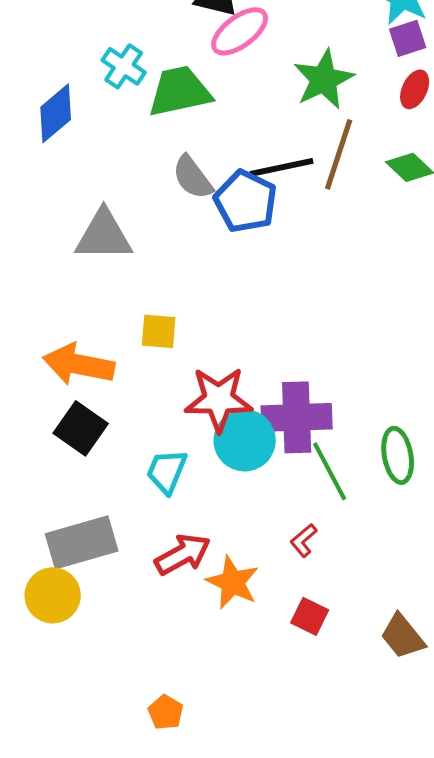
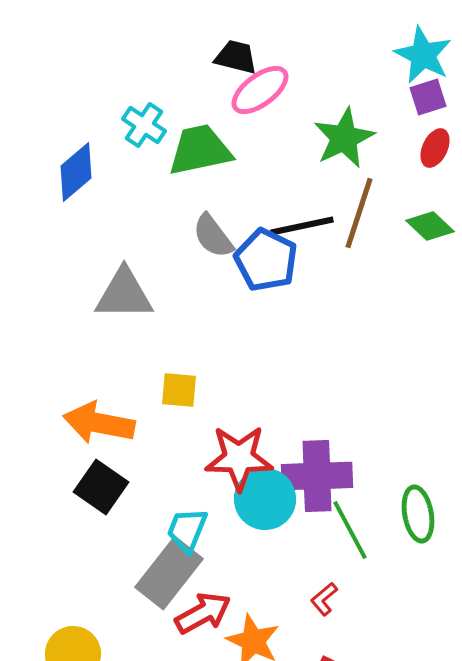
gray rectangle: (82, 542) -> (169, 573), moved, turned -36

